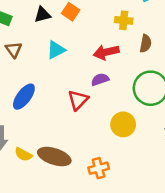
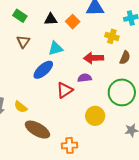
blue ellipse: (24, 97) -> (43, 70), moved
yellow semicircle: (23, 154) -> (21, 107), moved

